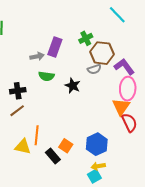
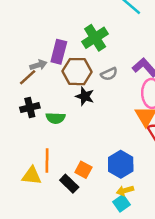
green cross: (86, 38) -> (95, 38), size x1.5
brown hexagon: (102, 53) -> (77, 72), moved
green semicircle: (46, 76) -> (55, 118), moved
black cross: (18, 91) -> (30, 108), moved
brown line: (17, 111) -> (28, 77), moved

